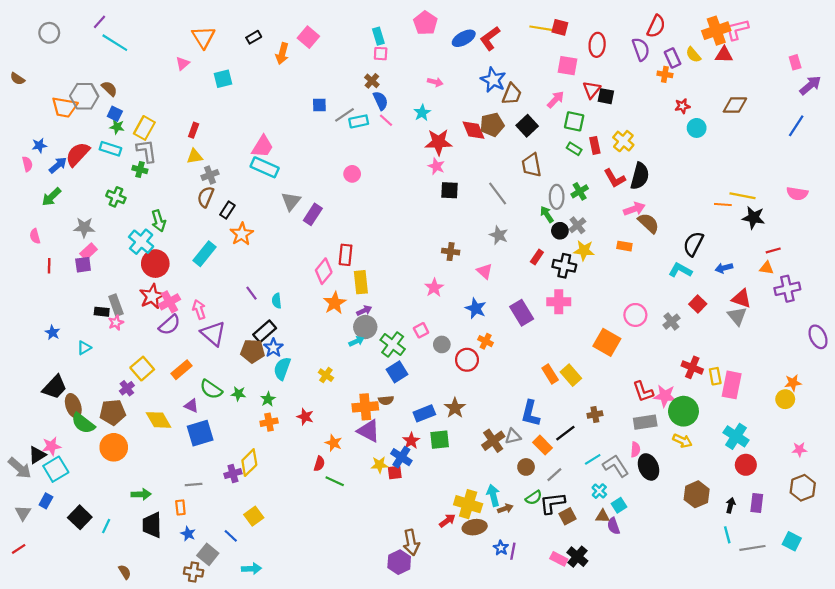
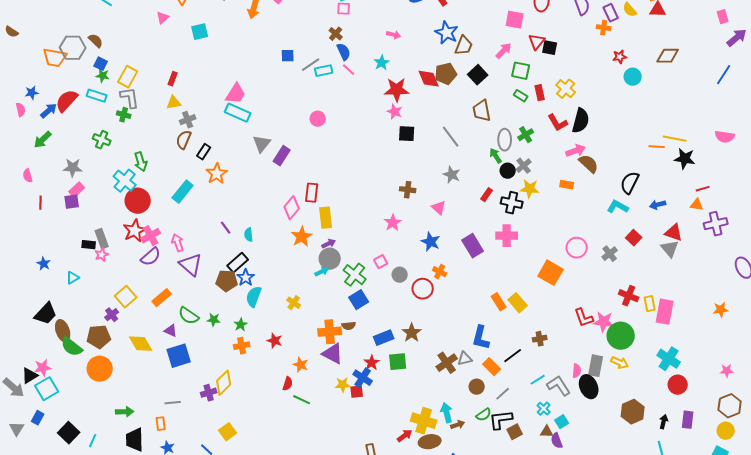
yellow circle: (785, 399) -> (726, 431), moved
gray rectangle: (645, 422) -> (596, 366), moved, turned -70

